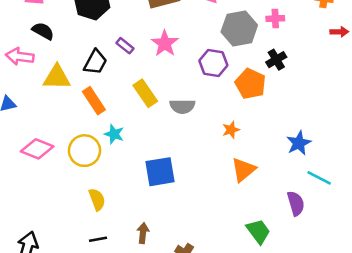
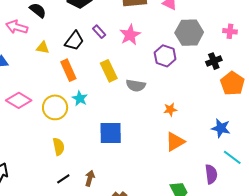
pink cross: (275, 19) -> (230, 31), moved
yellow triangle: (57, 77) -> (43, 48), size x0.6
orange pentagon: (250, 84) -> (232, 83), moved
blue star: (299, 143) -> (221, 128), turned 30
black line: (98, 239) -> (63, 179), moved, turned -32

